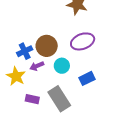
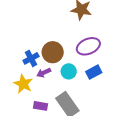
blue rectangle: (87, 78) -> (94, 72), moved

